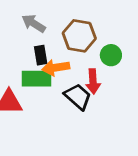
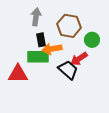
gray arrow: (34, 23) -> (36, 17), turned 66
red arrow: (93, 81) -> (79, 59), turned 60

